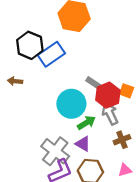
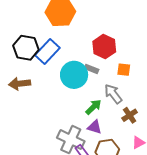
brown arrow: (15, 81) -> (20, 84), size x1.5
red hexagon: (108, 95) -> (104, 47), moved
cyan circle: (71, 104) -> (74, 75), moved

